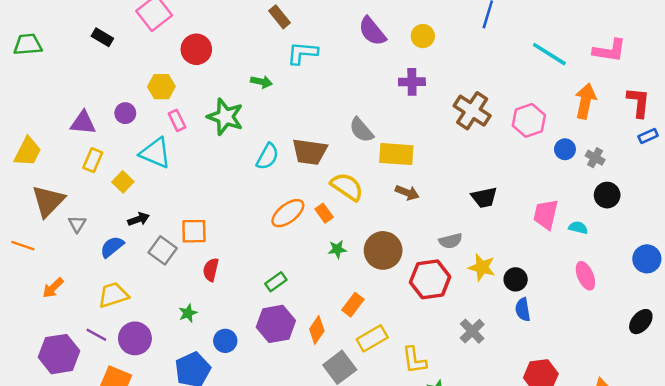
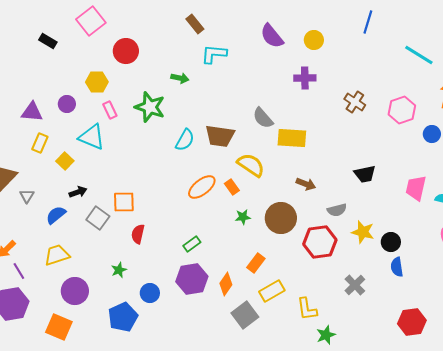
brown cross: (472, 111) -> (355, 102), size x0.7
brown arrow: (407, 193) -> (306, 184), moved
purple line: (96, 335) -> (19, 271), moved, turned 30

